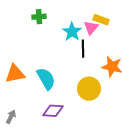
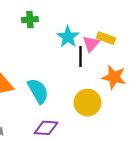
yellow rectangle: (101, 20) -> (106, 38), moved
pink triangle: (91, 28) -> (91, 44), moved

